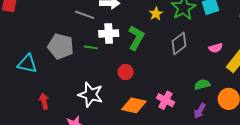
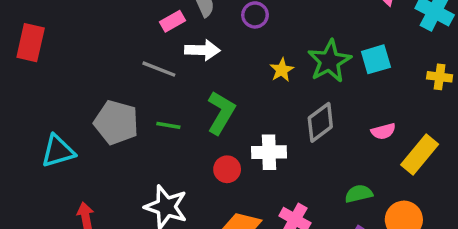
white cross: (109, 33) -> (269, 152), moved
green L-shape: (136, 38) -> (221, 113), moved
cyan triangle: (27, 64) -> (58, 151), turned -30

